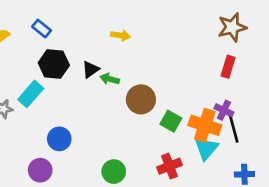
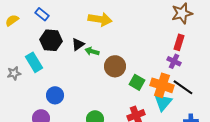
yellow arrow: (121, 35) -> (100, 19), size x1.6
cyan rectangle: (31, 94) -> (34, 62), turned -72
purple cross: (224, 110) -> (174, 61), moved
black line: (233, 128) -> (183, 87), turned -40

